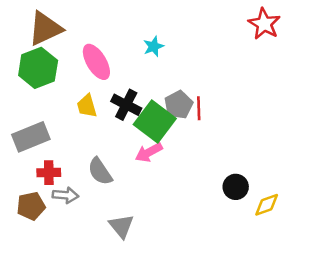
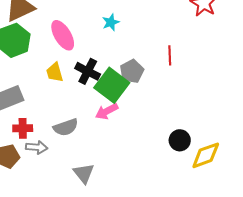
red line: (199, 108) -> (170, 55), moved
gray semicircle: (100, 171) -> (66, 127), turned -75
yellow diamond: (267, 205) -> (206, 155), size x1.4

